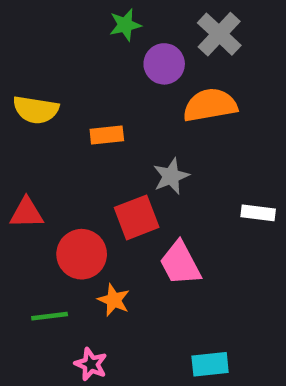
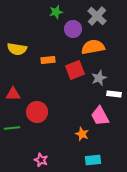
gray star: (171, 176) -> (99, 78), moved
red square: (137, 217) -> (75, 70), moved
pink trapezoid: (180, 263) -> (100, 116), moved
orange star: (114, 300) -> (82, 134), moved
green line: (50, 316) -> (12, 128), moved

